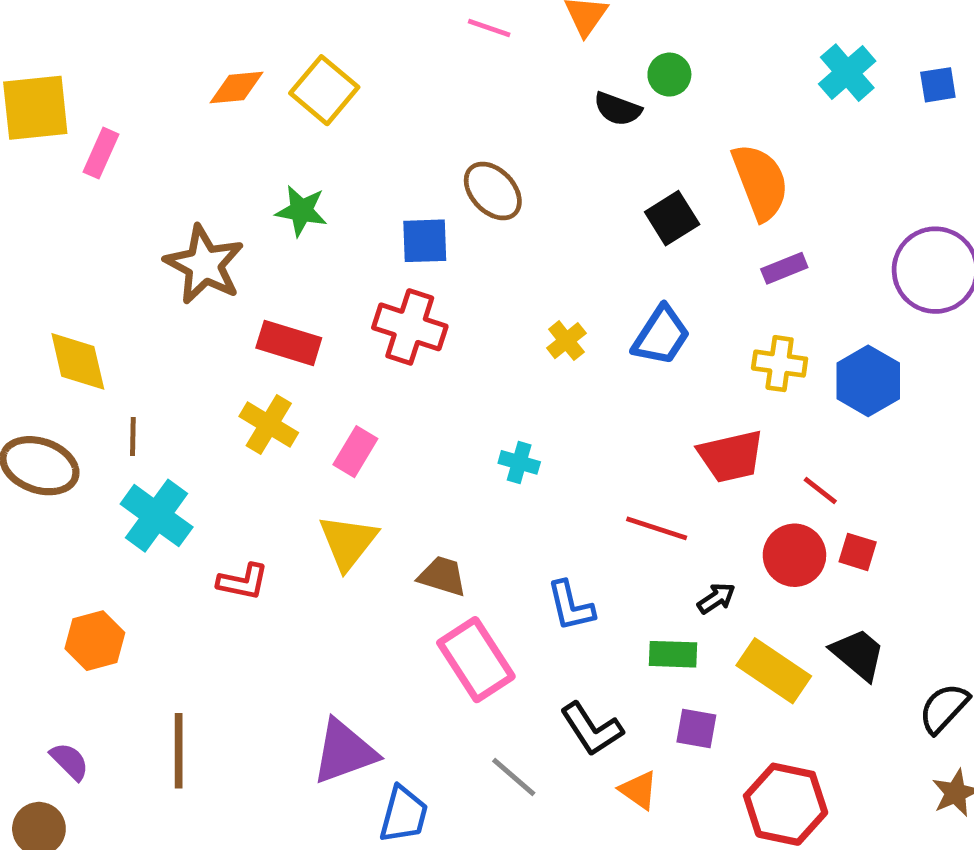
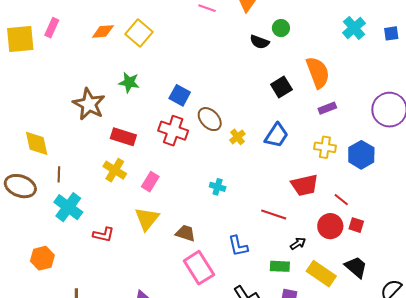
pink rectangle: (101, 153) -> (52, 28), moved
brown ellipse: (493, 191) -> (210, 119), moved
blue square: (425, 241) -> (180, 95), turned 30

